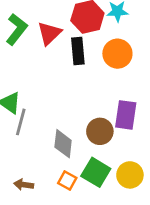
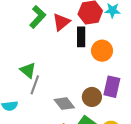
orange circle: (117, 54) -> (102, 51), moved
gray diamond: (63, 144) -> (64, 104), turned -50

